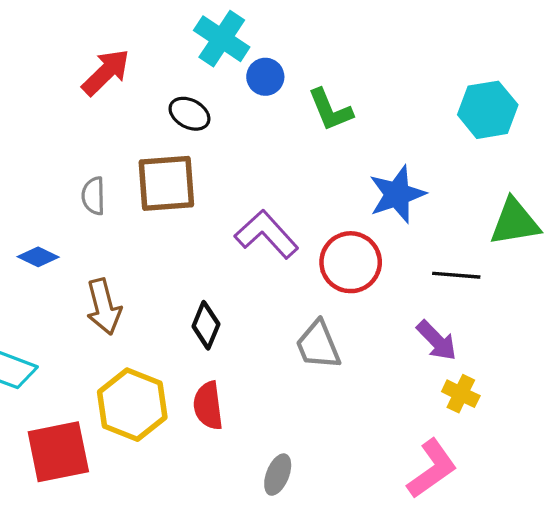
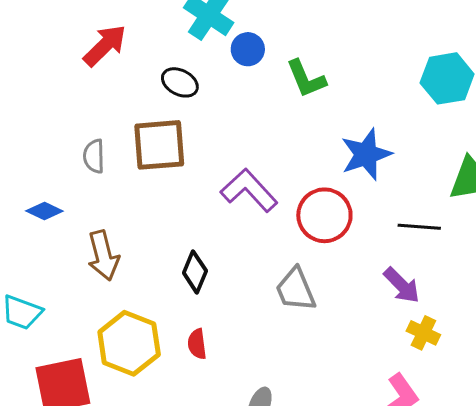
red semicircle: (208, 406) -> (197, 344), size x0.7

